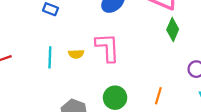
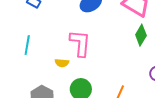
yellow semicircle: (76, 54) -> (62, 63), moved

